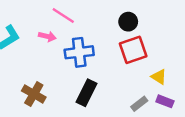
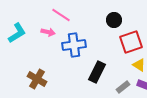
red square: (133, 50) -> (131, 42), moved
black rectangle: (87, 93) -> (97, 72), moved

